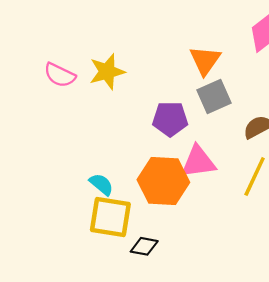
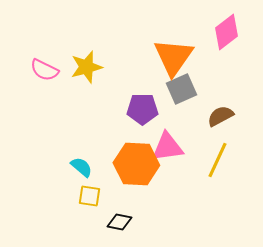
orange triangle: (205, 60) -> (173, 57), size x1.4
yellow square: (110, 217) -> (89, 196), size x0.6

